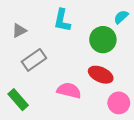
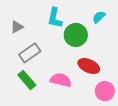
cyan semicircle: (121, 17) -> (99, 17), moved
green circle: (103, 40) -> (76, 35), moved
green rectangle: (18, 100) -> (27, 80), moved

